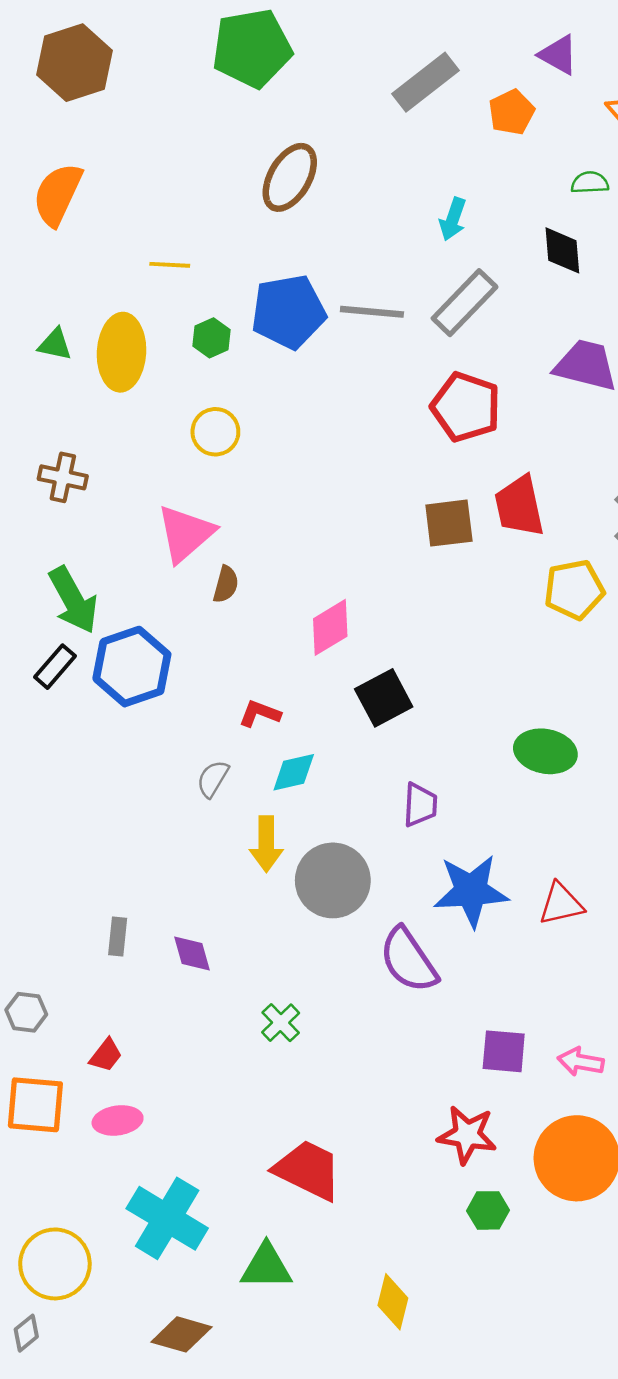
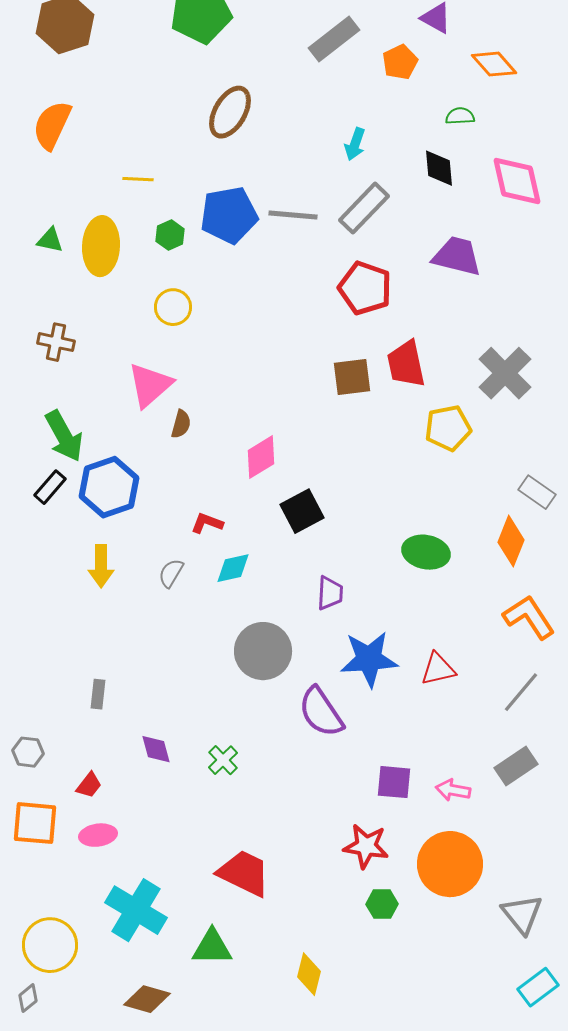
yellow arrow: (266, 844) -> (101, 566), moved
purple diamond: (192, 954) -> (156, 749), moved

